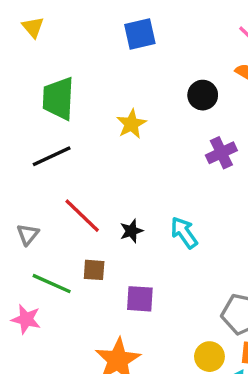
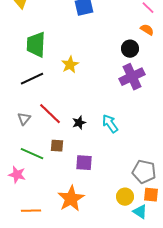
black circle: (203, 95) -> (130, 49), moved
yellow star: (131, 124) -> (70, 65), moved
purple cross: (221, 153) -> (132, 77), size x1.4
gray triangle: (28, 234) -> (24, 119), moved

